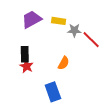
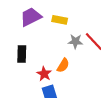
gray star: (74, 30) -> (75, 41), moved
red star: (27, 66) -> (44, 74), moved

